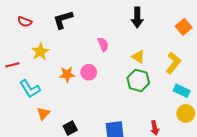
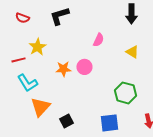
pink semicircle: (103, 44) -> (98, 40), turned 48
red line: (12, 65) -> (18, 60), moved
green hexagon: (138, 80) -> (125, 93), moved
orange triangle: (43, 113) -> (40, 107), size x1.5

